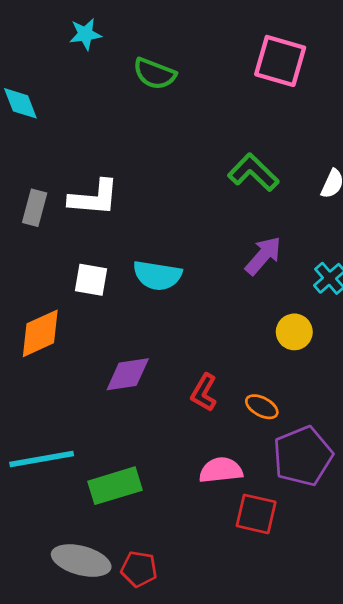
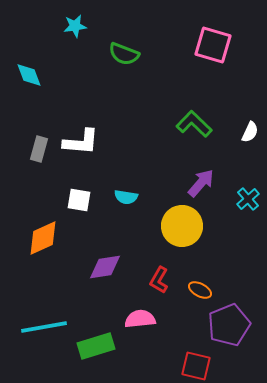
cyan semicircle: (157, 275) -> (126, 197), size x0.7
yellow circle: (294, 332) -> (182, 226), moved, size x1.6
pink semicircle: (221, 470) -> (140, 319), moved

